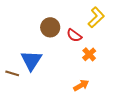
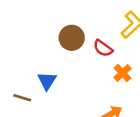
blue triangle: (31, 60) -> (47, 81), size x0.7

